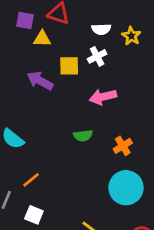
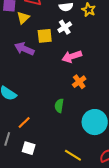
yellow triangle: (42, 39) -> (23, 18), turned -40
green semicircle: (83, 136) -> (59, 106), moved, turned 112
orange cross: (123, 146) -> (79, 82), moved

